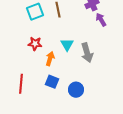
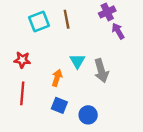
red star: (35, 44) -> (22, 60), moved
red line: (21, 84) -> (22, 93), moved

